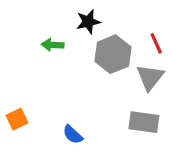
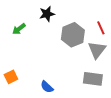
black star: (88, 22) -> (47, 14), moved
green arrow: (53, 45) -> (19, 29), moved, turned -40

